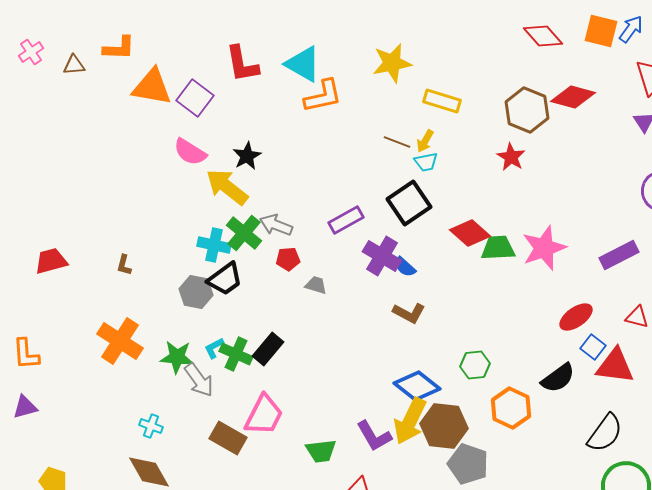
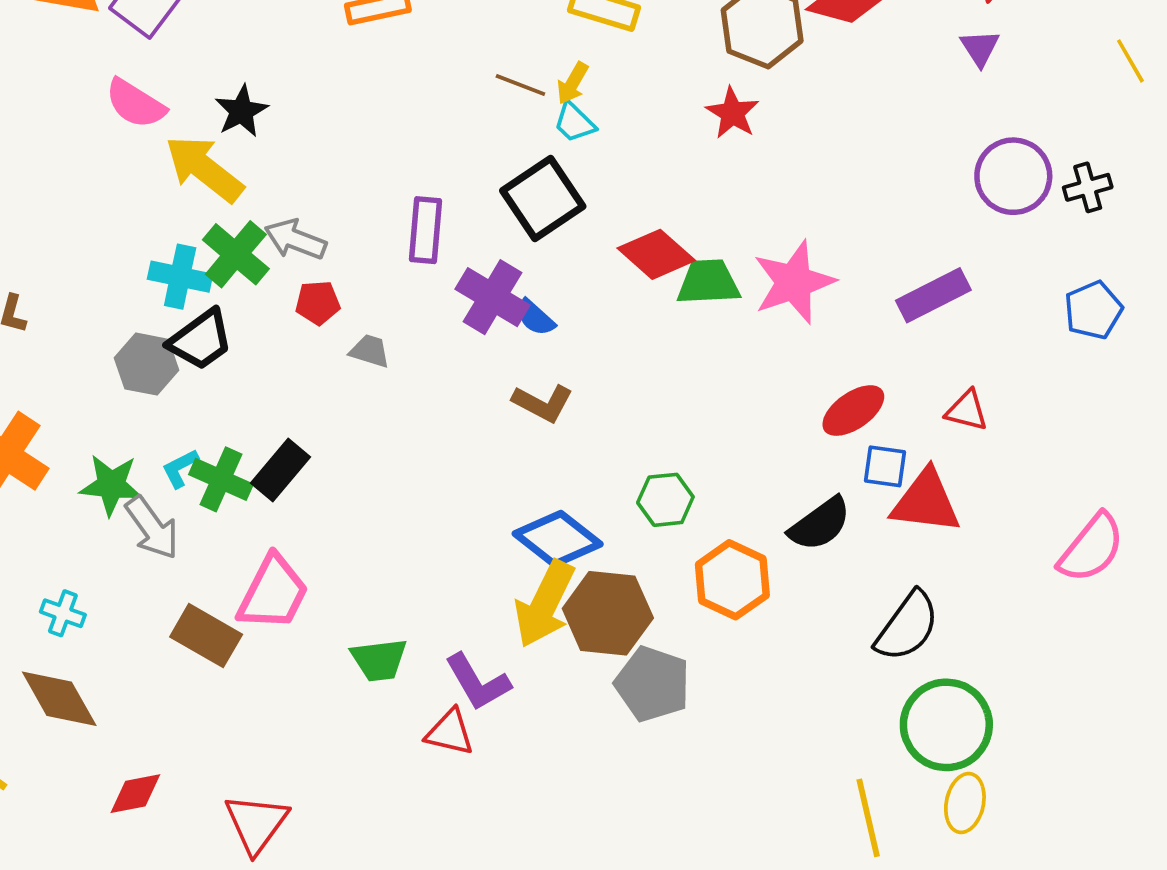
cyan trapezoid: (426, 162) -> (574, 122), turned 55
purple rectangle: (346, 220) -> (426, 230), turned -56
blue square: (593, 347) -> (885, 466), turned -30
purple L-shape: (374, 436) -> (478, 682), moved

